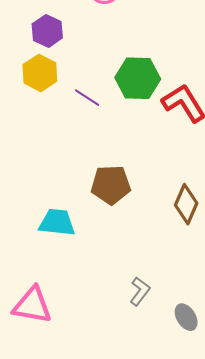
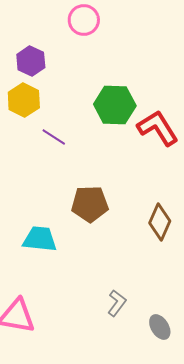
purple line: (87, 98) -> (54, 137), moved

